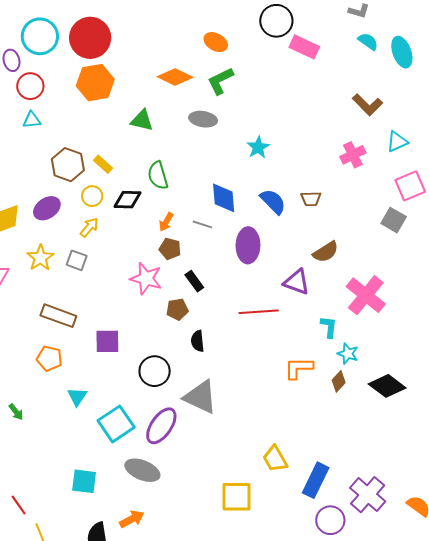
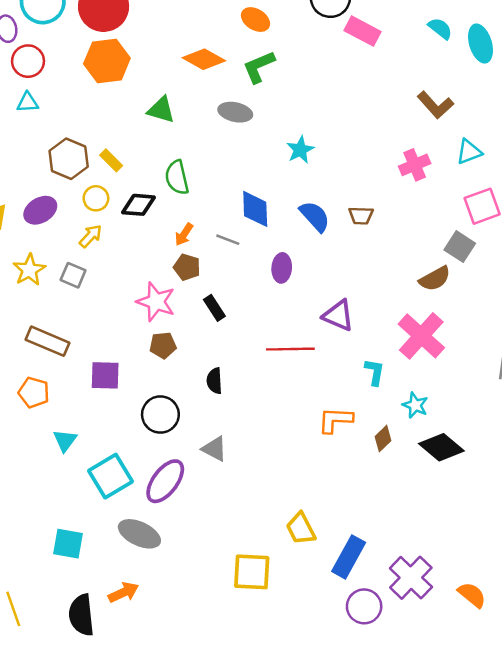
purple ellipse: (248, 245) -> (282, 268), size x0.7
brown semicircle: (326, 252) -> (435, 279), moved
brown pentagon: (177, 309) -> (163, 345), moved
cyan star: (348, 354) -> (415, 405), moved
gray triangle: (200, 397) -> (214, 449), size x0.6

